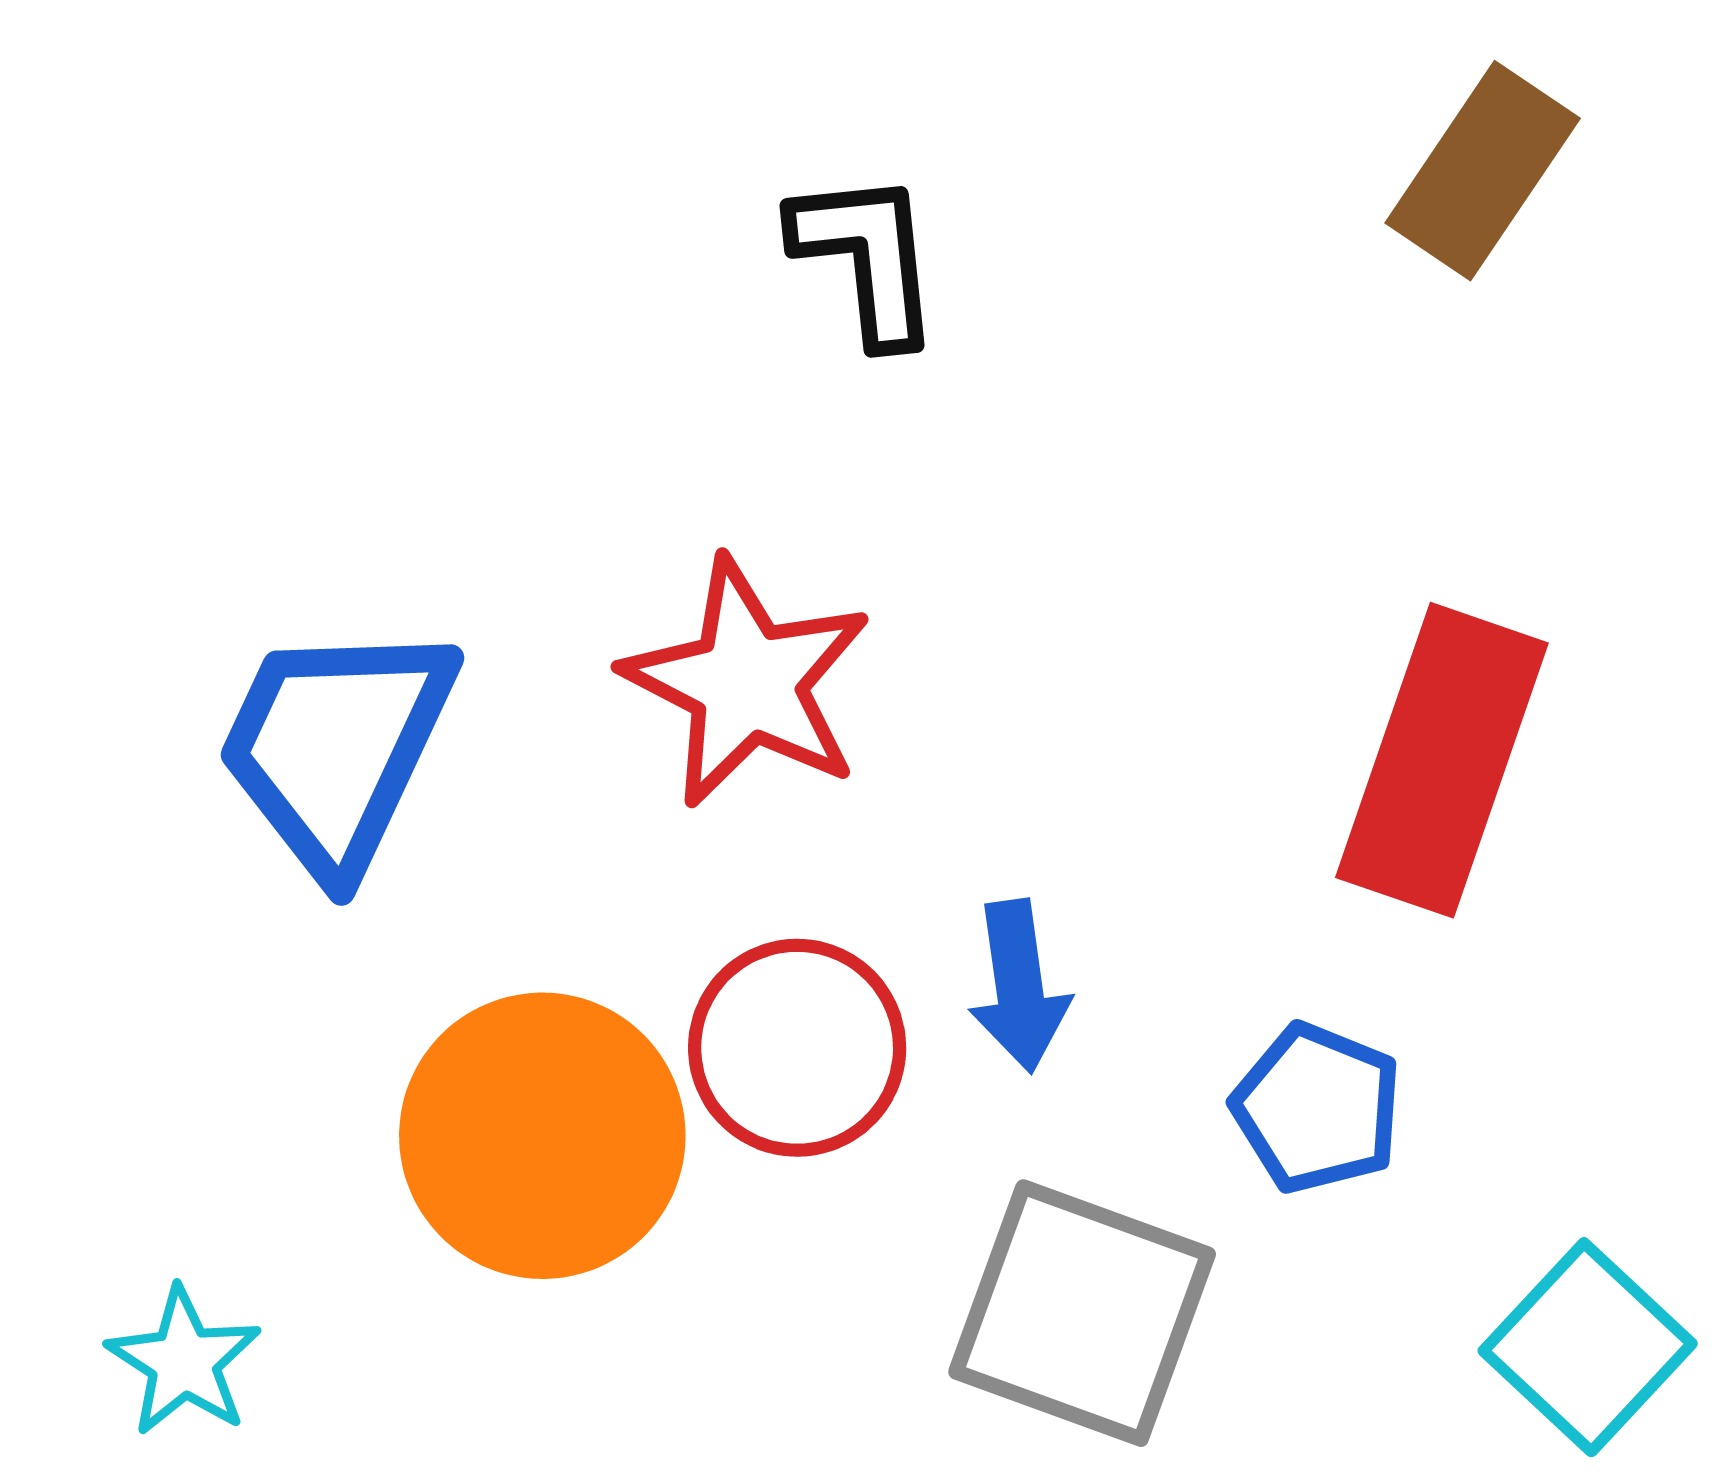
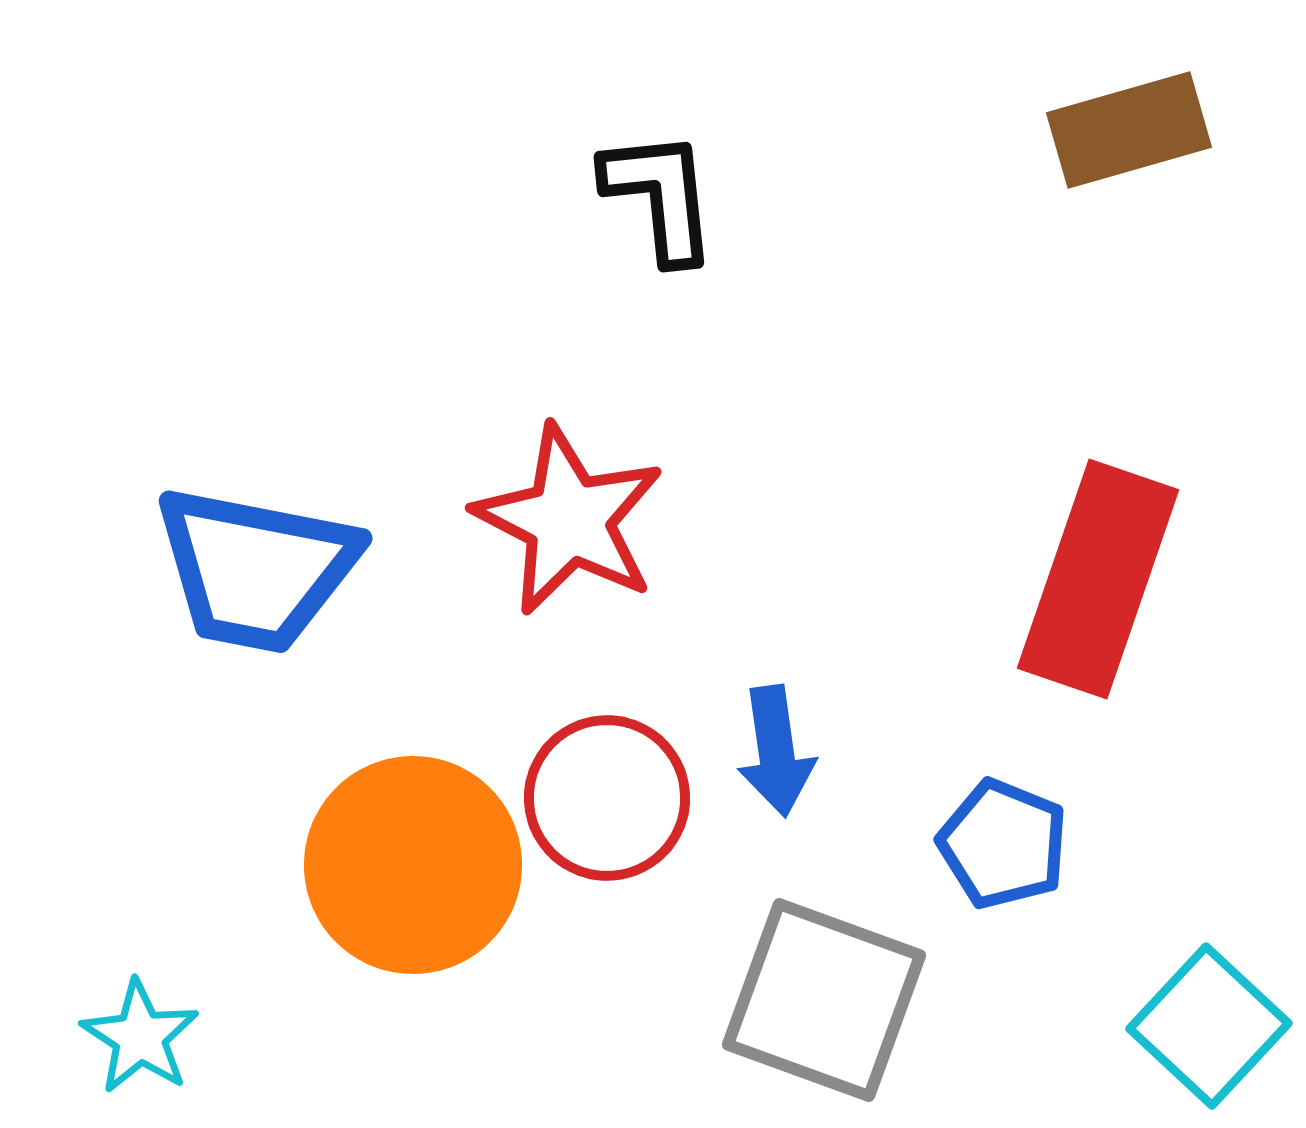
brown rectangle: (1483, 171) -> (1129, 130), turned 40
blue trapezoid: (336, 747) -> (256, 569), turned -104

